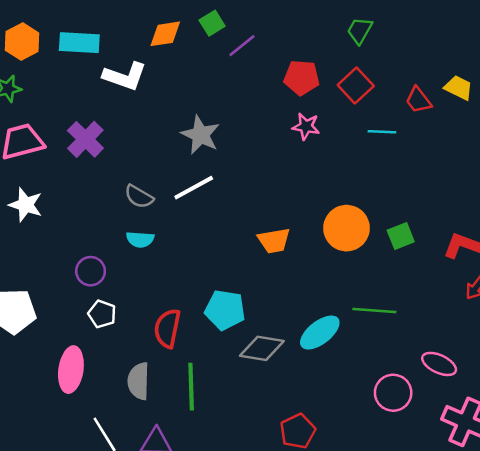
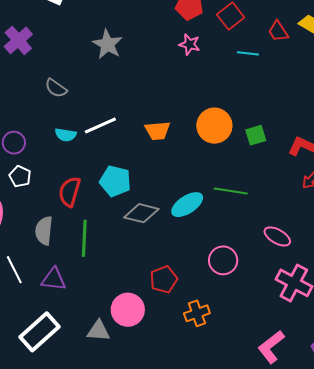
white line: (194, 188) -> (100, 126), moved
cyan semicircle: (140, 239) -> (66, 135), moved
pink circle: (393, 393) -> (223, 260), moved

